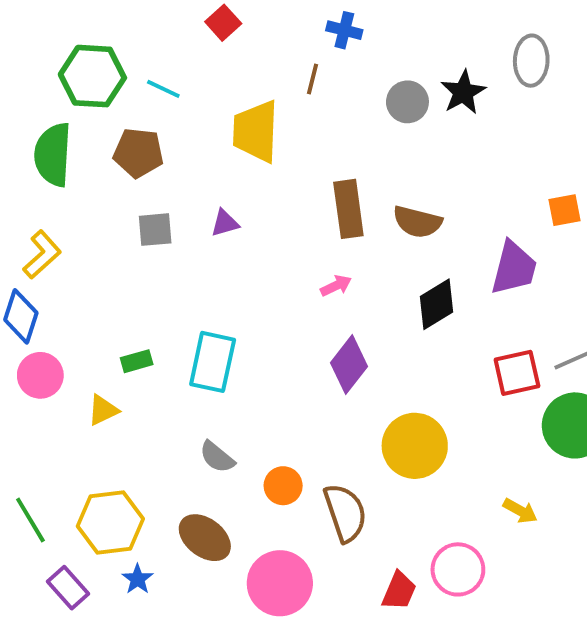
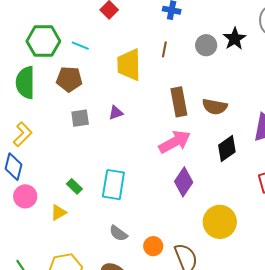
brown line: (313, 79) -> (164, 49), moved
pink arrow: (336, 286) -> (175, 142), size x2.0
green rectangle: (137, 361) -> (74, 186), turned 63

